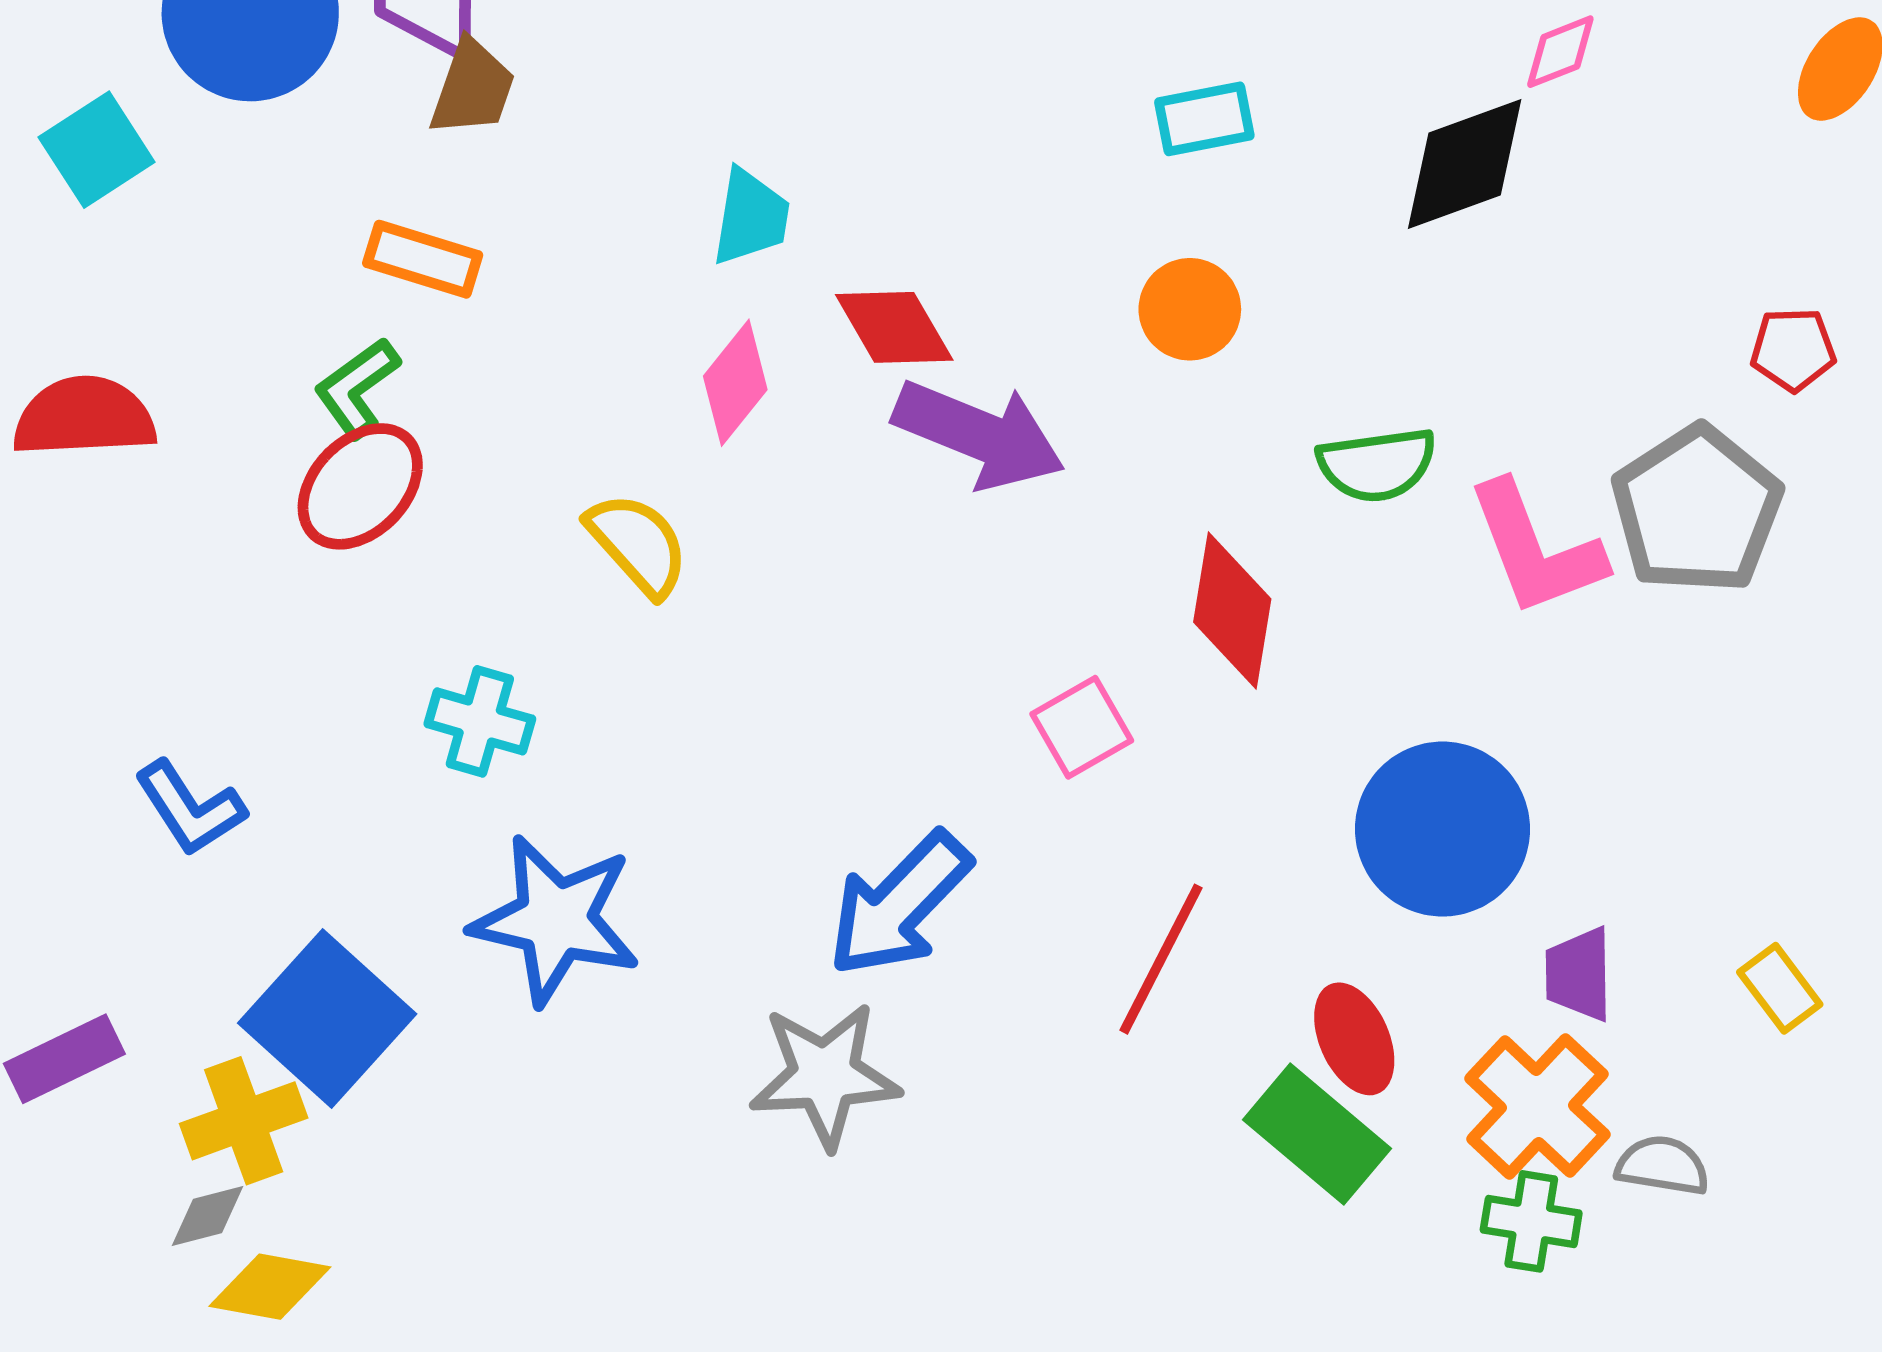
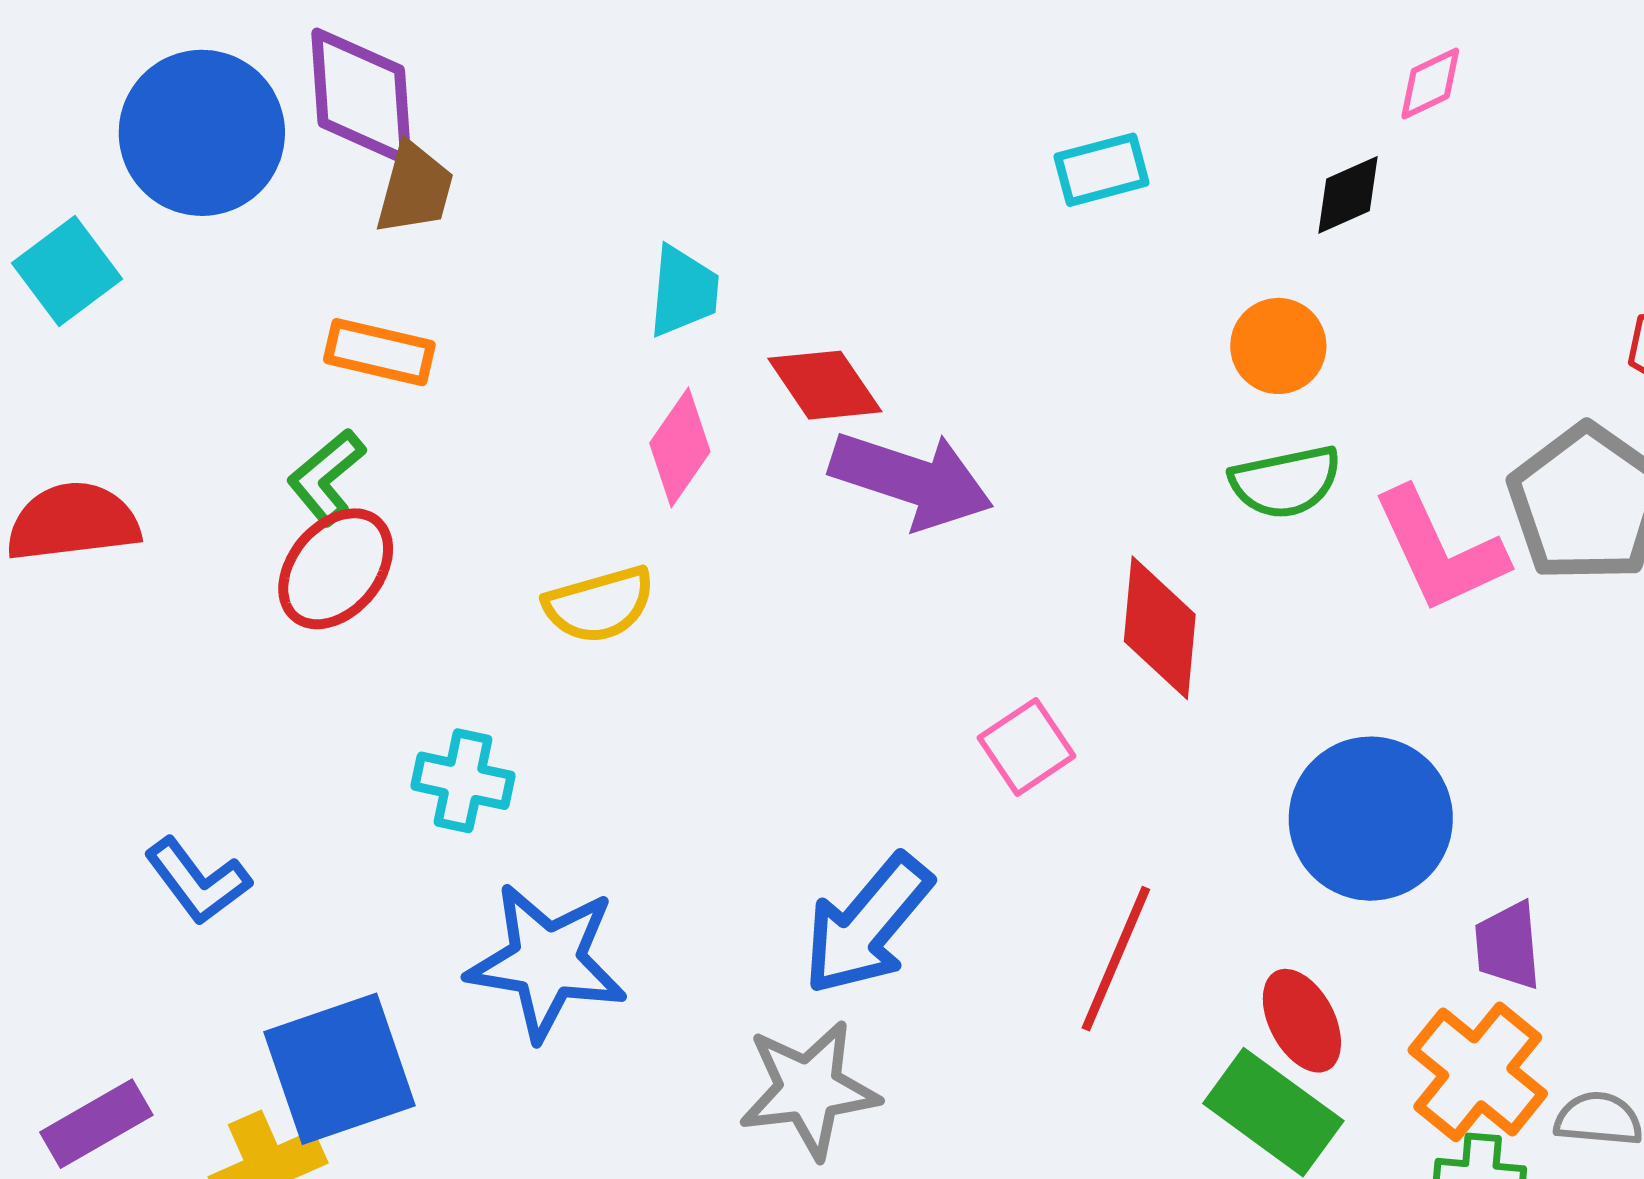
black diamond: (1465, 164) -> (1348, 195), size x0.6
orange circle: (1190, 309) -> (1278, 346), moved
yellow semicircle: (638, 544) -> (599, 605), turned 120
blue square: (327, 1018) -> (340, 1069), turned 33

